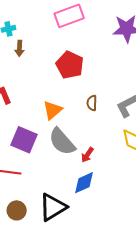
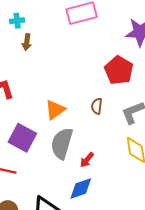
red pentagon: (70, 65) -> (119, 70), moved
gray semicircle: (62, 142) -> (62, 143), turned 52

